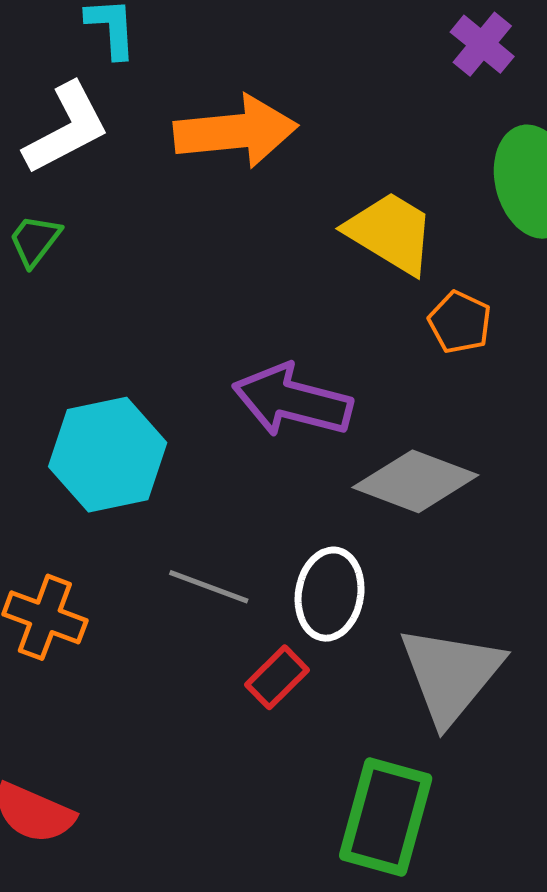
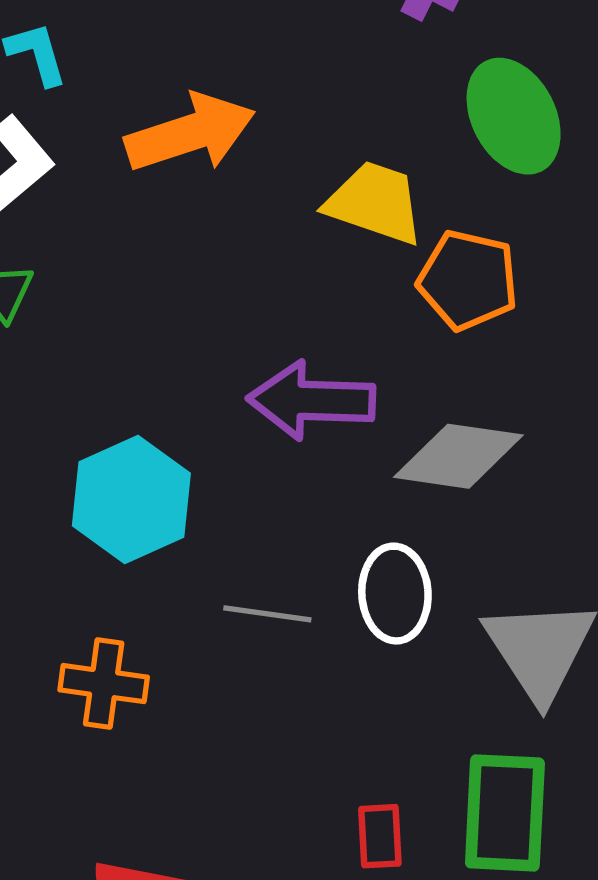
orange pentagon: (460, 322) -> (468, 280), size x1.5
red rectangle: (277, 677) -> (380, 836), moved, turned -36

